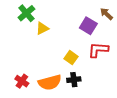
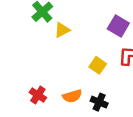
black cross: (74, 80) -> (99, 102), moved, turned 32
orange semicircle: (50, 82) -> (72, 96), size x0.7

